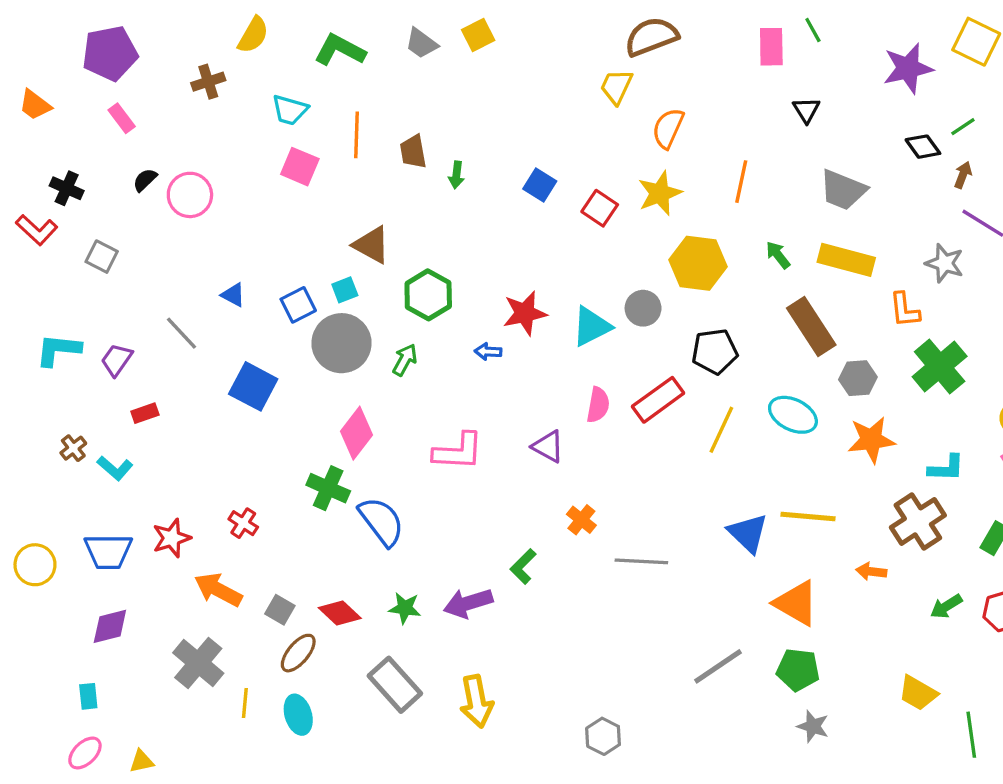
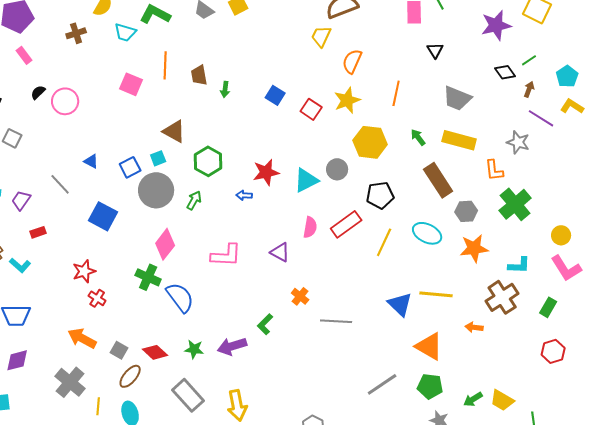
cyan trapezoid: (290, 110) -> (125, 32), moved
red star: (172, 538) -> (84, 271), moved
green arrow: (946, 606) -> (473, 399), moved

